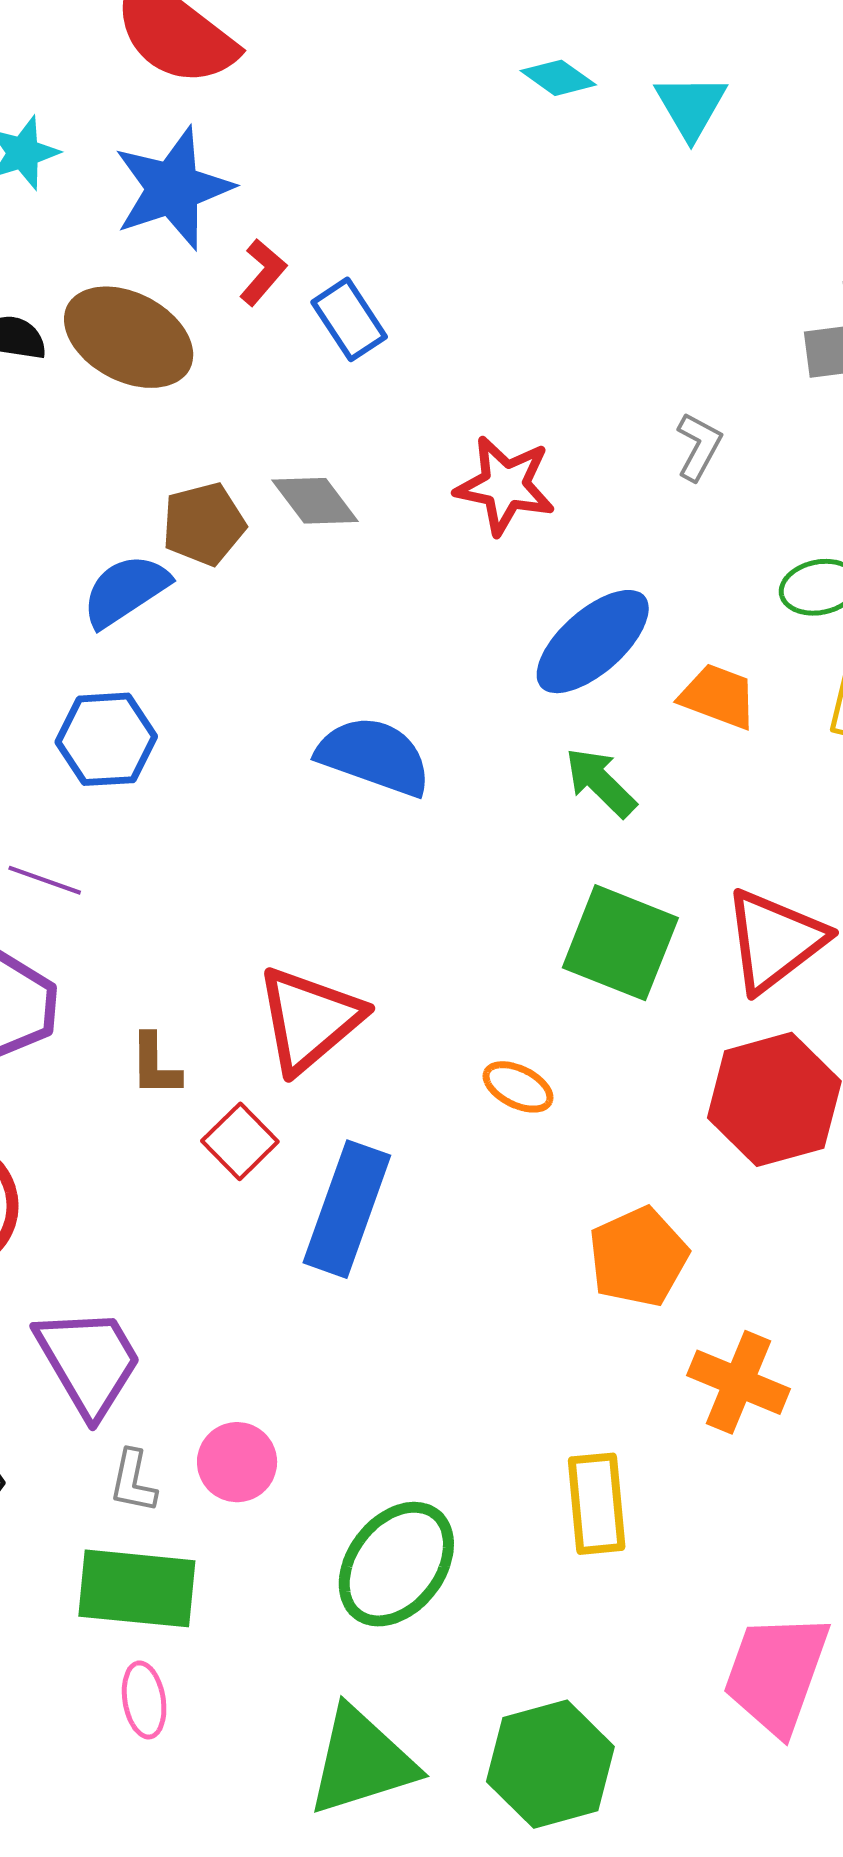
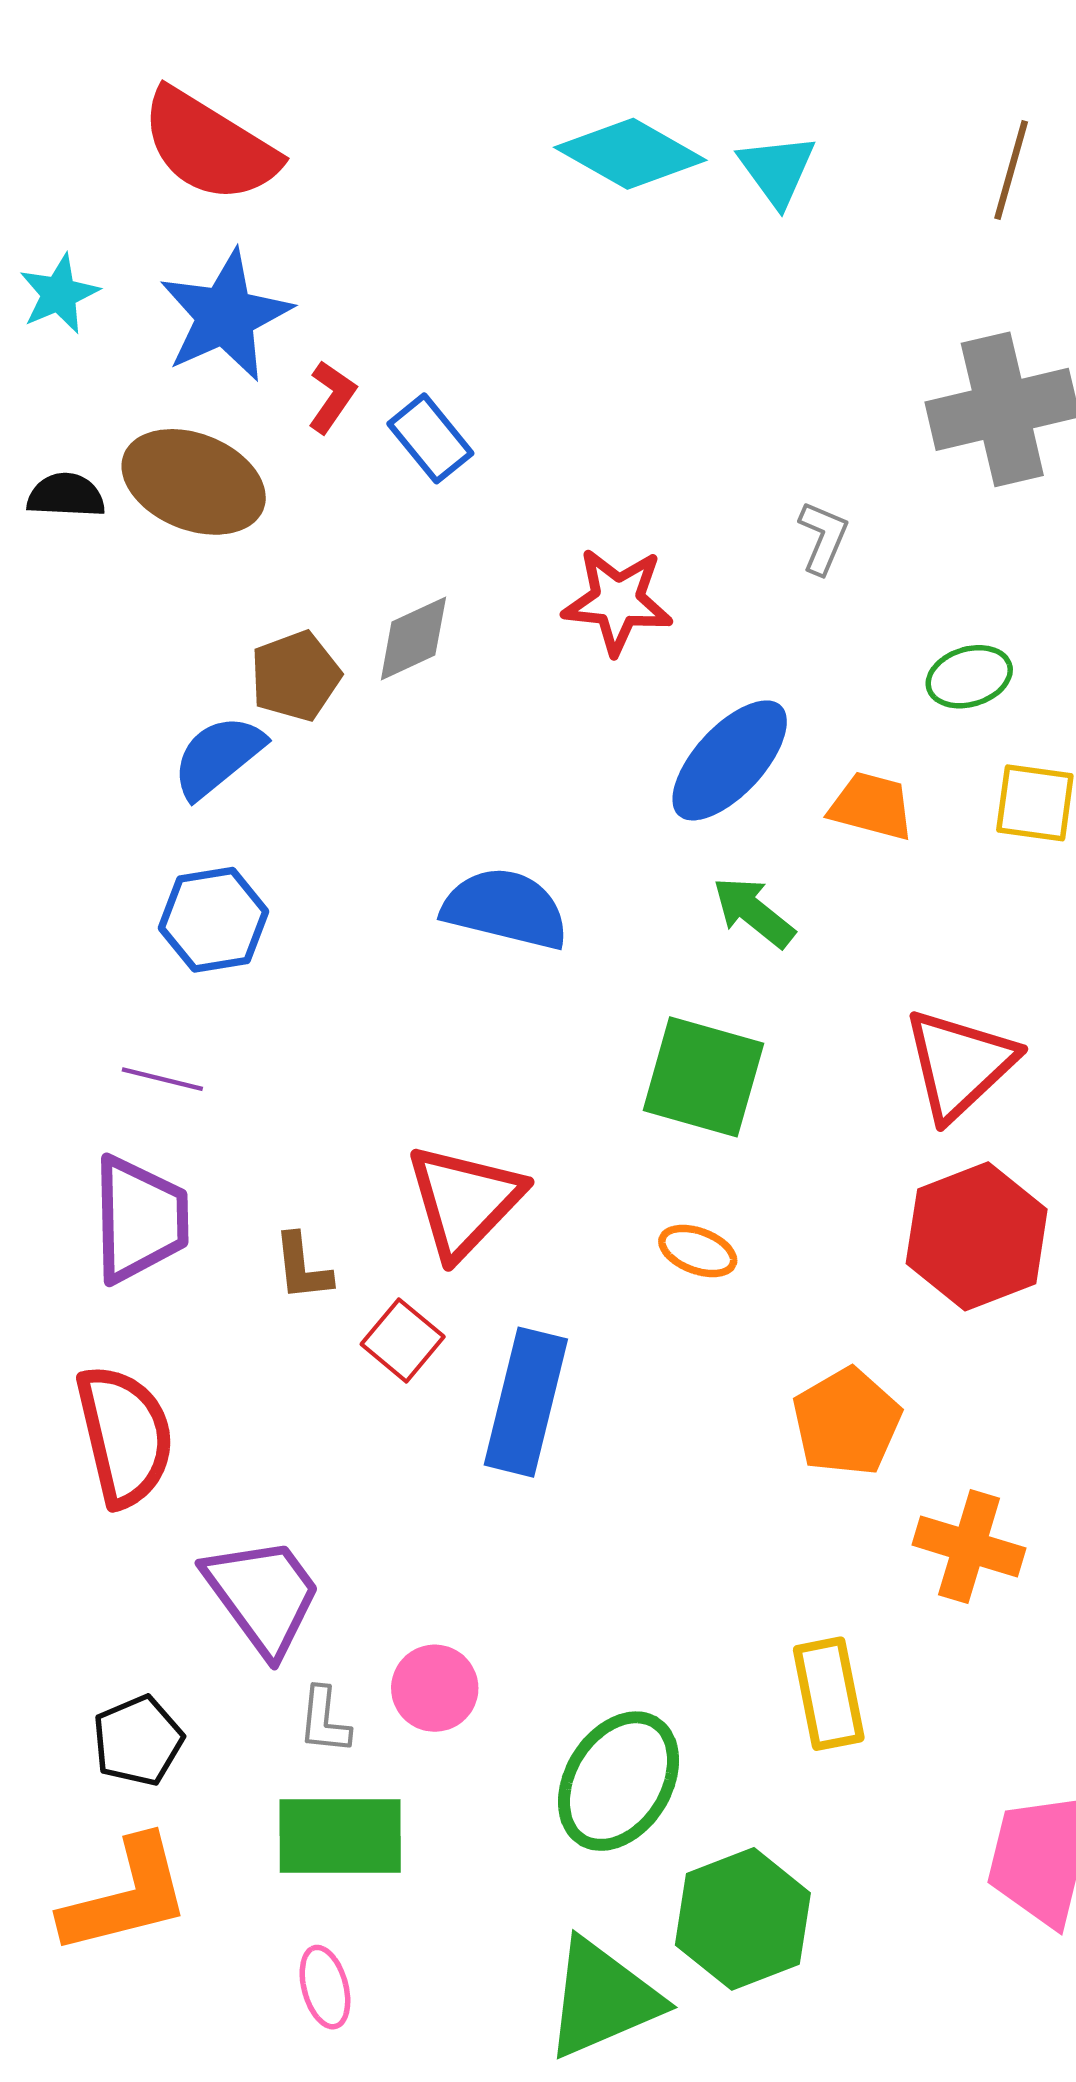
cyan diamond: (558, 78) -> (630, 154), size x1.8
gray diamond: (315, 501) -> (413, 638), turned -72
green square: (620, 943) -> (703, 1077), moved
pink ellipse: (144, 1700) -> (325, 1987), moved
green hexagon: (550, 1764) -> (743, 1919), moved

